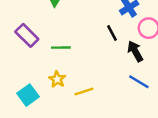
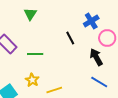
black line: (112, 33) -> (70, 38), moved

